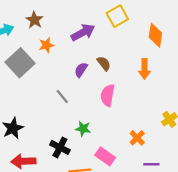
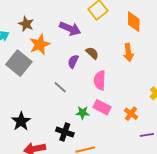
purple arrow: (83, 32) -> (70, 29), turned 60
orange star: (46, 45) -> (40, 44), size x1.5
pink rectangle: (105, 156) -> (102, 107), moved

